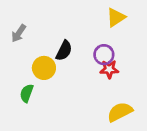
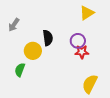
black semicircle: (64, 51) -> (48, 38), turned -35
yellow semicircle: (120, 112) -> (90, 84), turned -36

